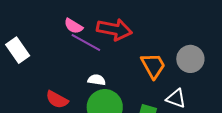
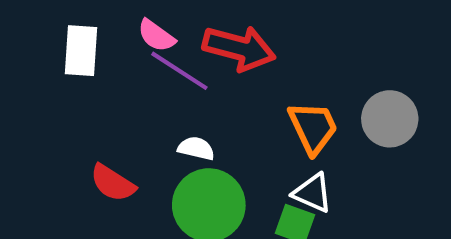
white rectangle: (18, 50) -> (81, 51), moved, turned 35
white triangle: (176, 98) -> (313, 193), moved

